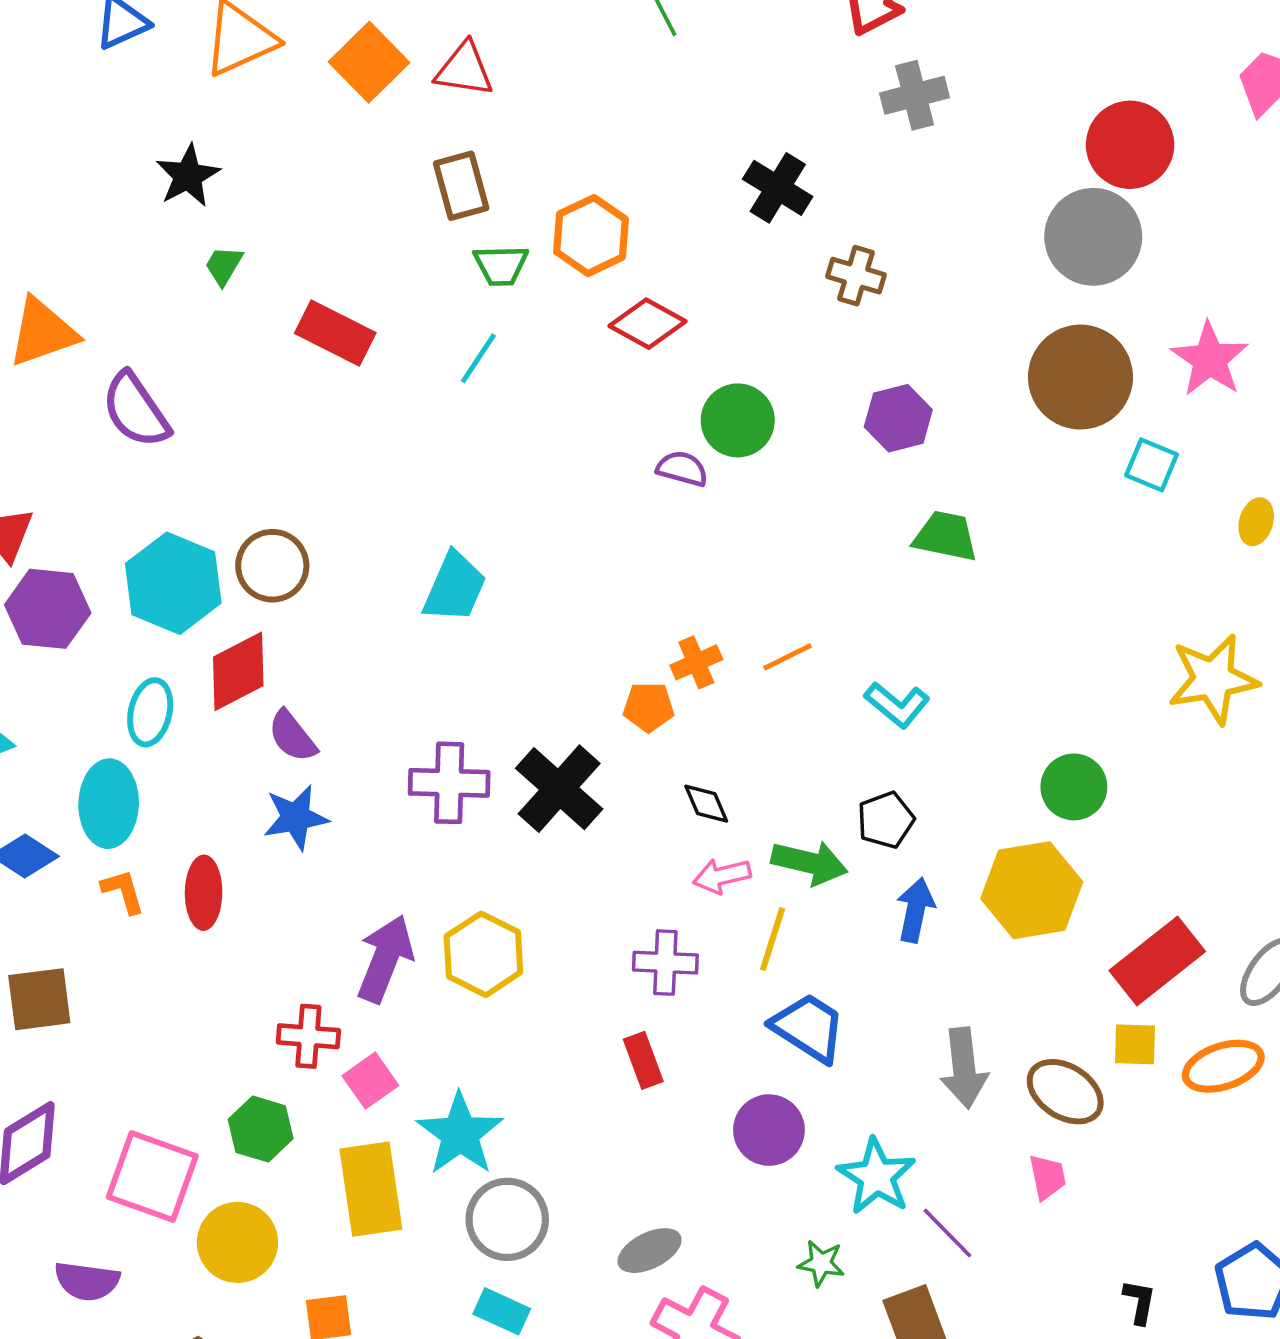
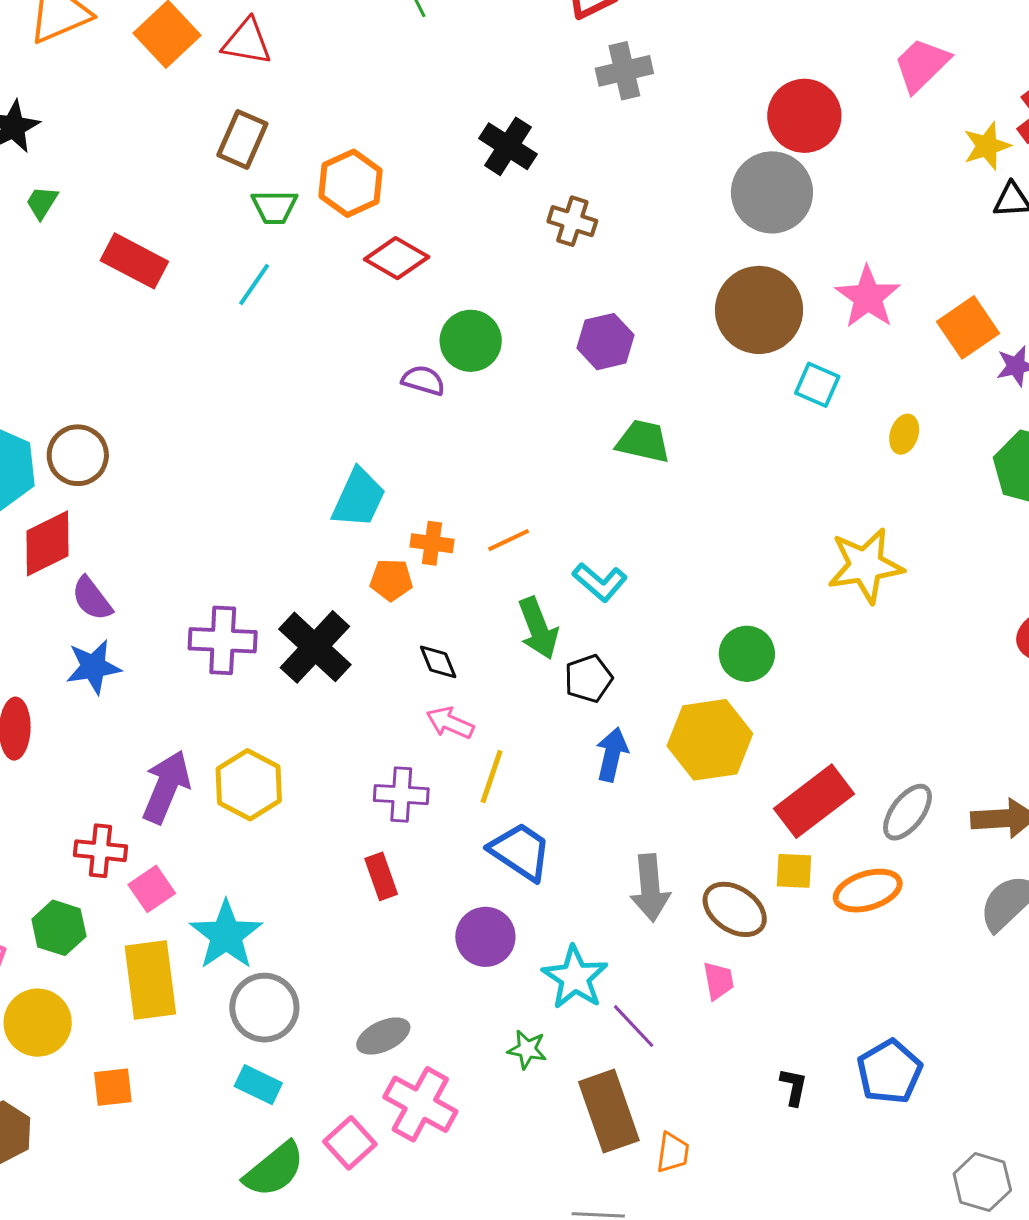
brown rectangle: (461, 186) -> (242, 139), turned 38
cyan trapezoid: (455, 587) -> (359, 498), moved
orange cross: (696, 662) -> (432, 543), turned 30
green arrow: (809, 863) -> (538, 628), moved, turned 54
pink arrow: (722, 876) -> (450, 723), turned 36

